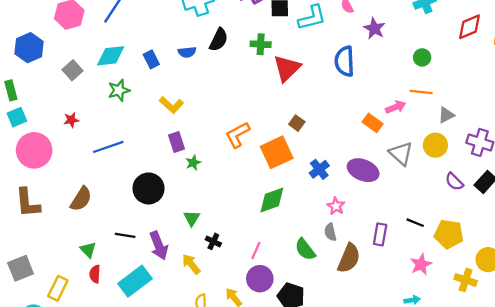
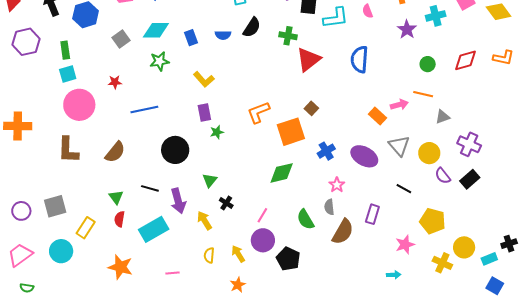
red diamond: (470, 27) -> (465, 60), moved
purple star: (374, 28) -> (407, 29), moved
yellow circle: (435, 145) -> (429, 153), moved
black line: (415, 223) -> (404, 189), moved

